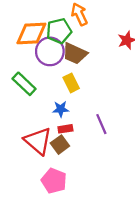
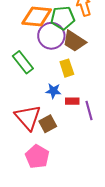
red rectangle: (65, 129) -> (72, 101), moved

